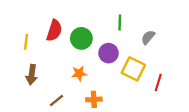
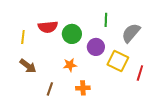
red semicircle: (54, 31) -> (48, 27), turned 66
gray semicircle: (148, 37) -> (131, 33), size x1.5
brown arrow: (32, 75) -> (28, 66), turned -60
brown line: (57, 101) -> (50, 89), turned -32

